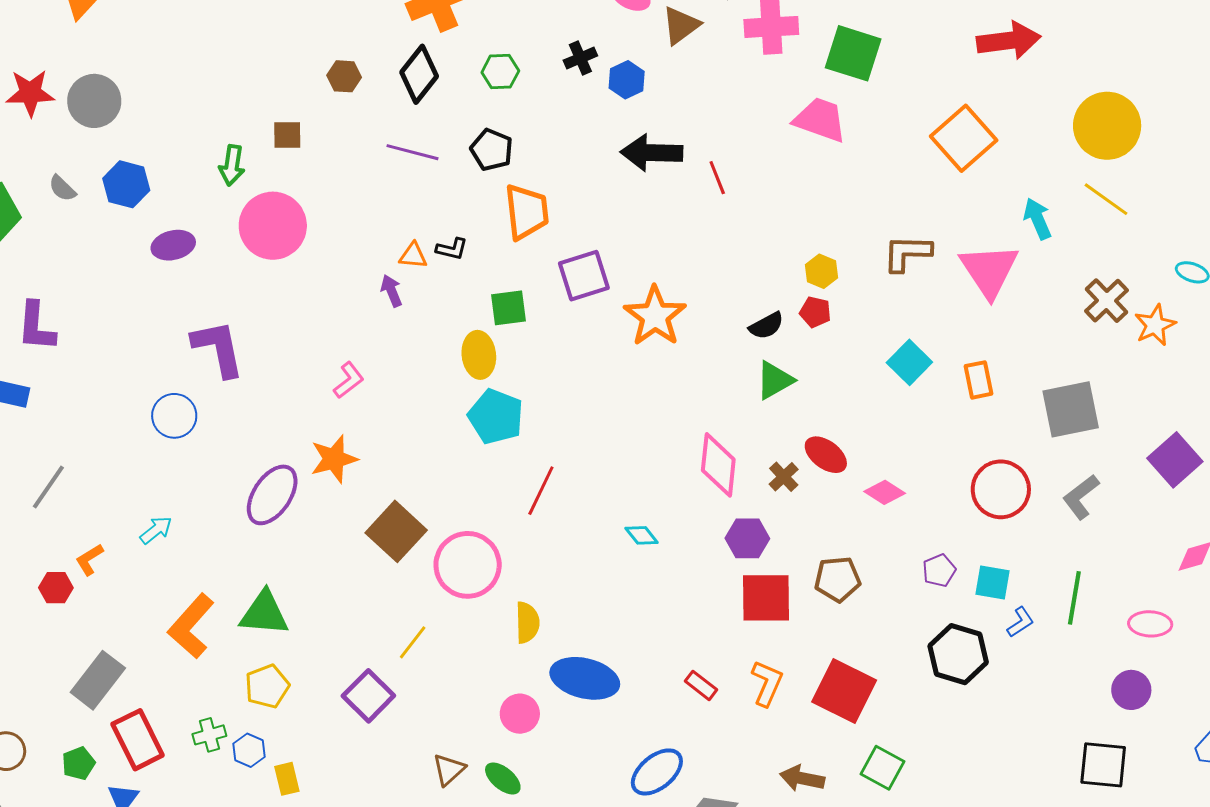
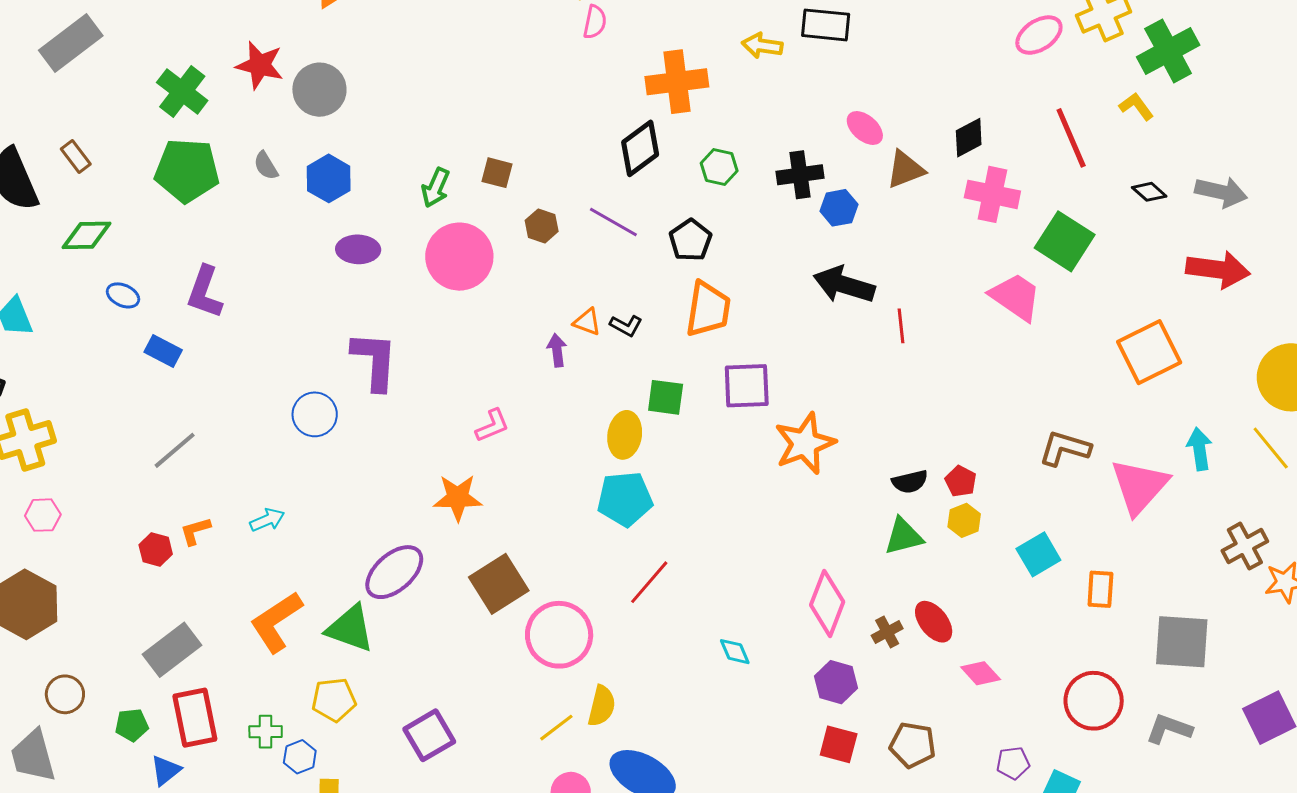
black cross: (580, 58) -> (800, 175), size x1.4
brown hexagon: (344, 76) -> (542, 226), moved
yellow hexagon: (822, 271) -> (964, 520), moved
cyan pentagon: (496, 417) -> (625, 499), turned 30
purple ellipse: (272, 495) -> (394, 572), moved
gray L-shape: (1081, 497) -> (1169, 729), turned 42
red square: (766, 598) -> (839, 744), size x0.7
yellow line: (413, 642) -> (556, 728), moved

